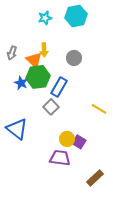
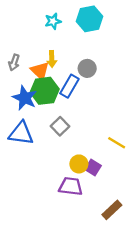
blue star: (21, 83) -> (25, 98), size x1.5
blue rectangle: (59, 87) -> (69, 86), moved
yellow line: (99, 109) -> (117, 143), moved
blue triangle: (17, 129) -> (21, 133), moved, turned -30

